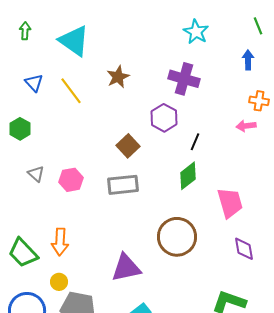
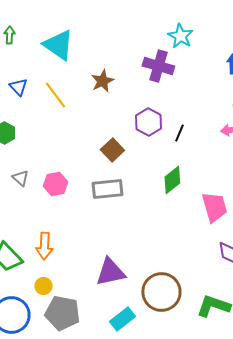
purple cross: (184, 79) -> (158, 66), moved
black line: (195, 142) -> (179, 133), moved
brown circle: (177, 237) -> (161, 292), moved

